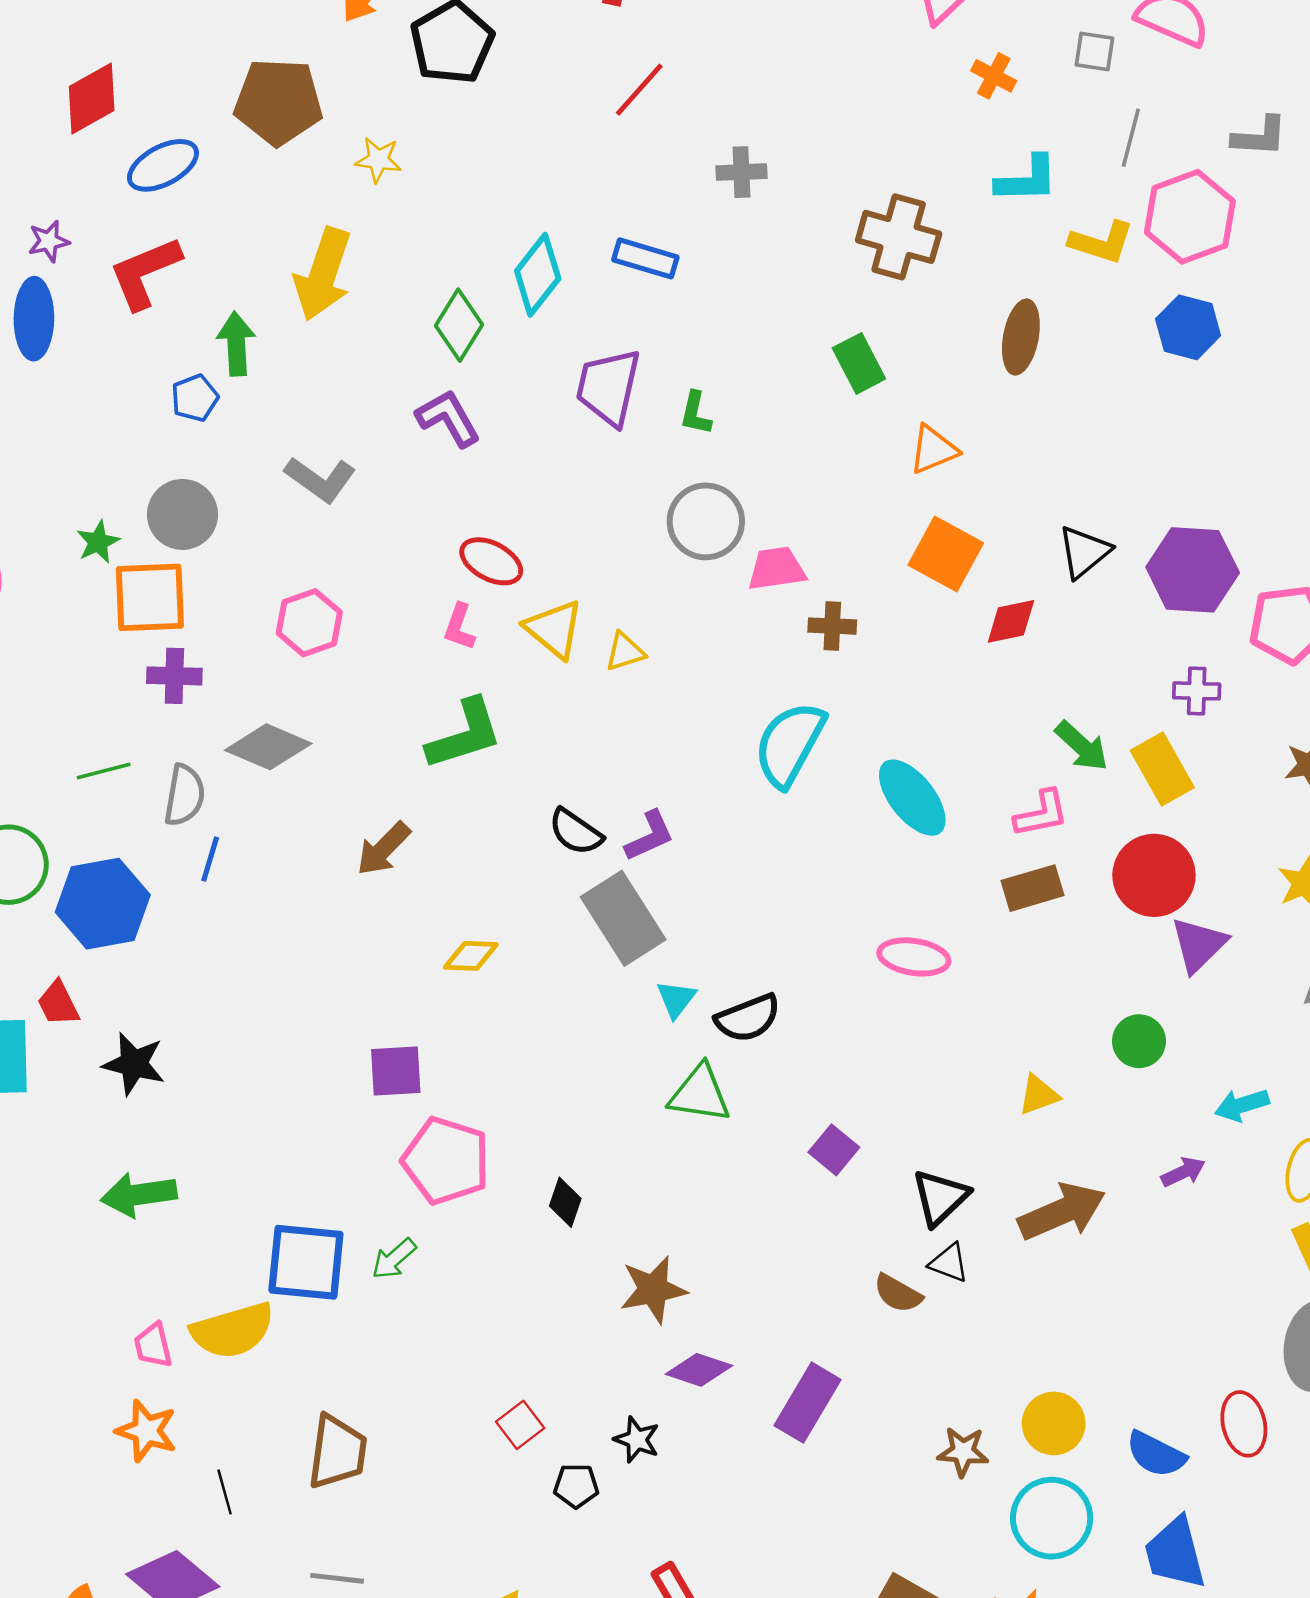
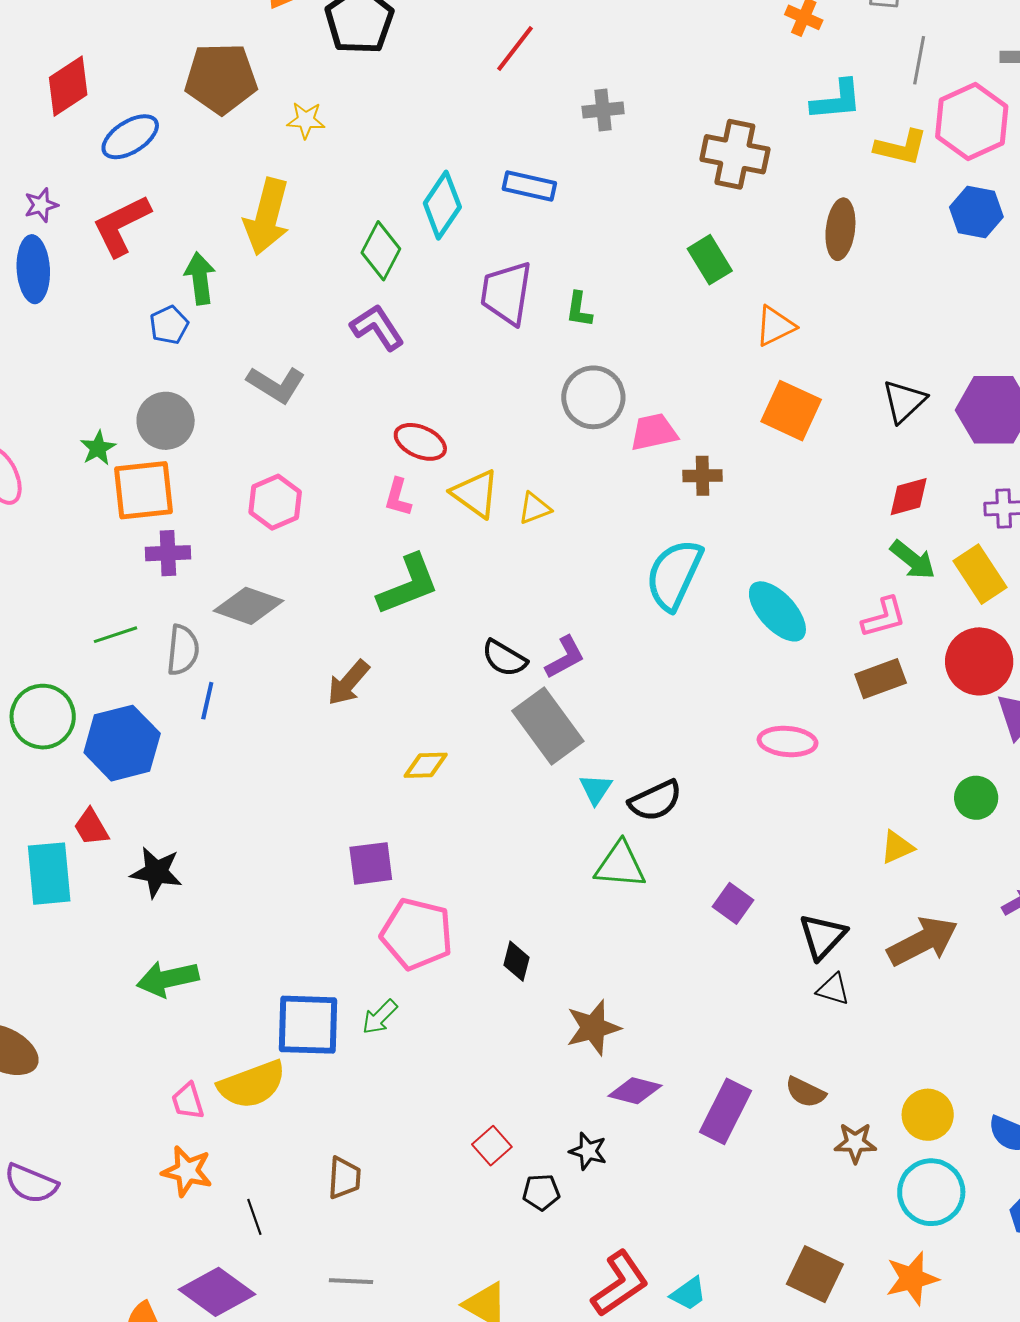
red diamond: (1011, 621) -> (909, 497), moved
brown semicircle: (898, 1293) -> (805, 1092), moved
brown trapezoid: (337, 1452) -> (344, 1178), size x0.7

